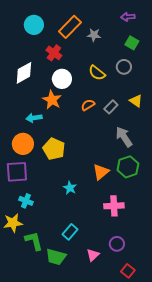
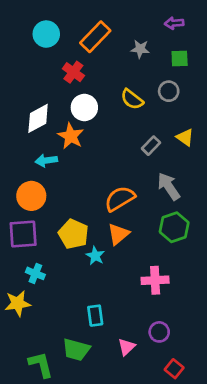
gray star: (94, 35) -> (140, 49), moved
green square: (132, 43) -> (180, 59), turned -32
white diamond: (24, 73) -> (38, 118), moved
orange semicircle: (88, 105) -> (120, 199), moved, size x1.6
yellow pentagon: (54, 149) -> (73, 234), moved
orange triangle: (101, 172) -> (118, 234), moved
cyan rectangle: (70, 232) -> (95, 316), turned -49
green L-shape: (34, 241) -> (41, 365), moved

